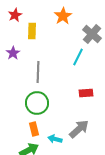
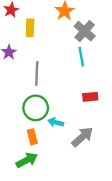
gray cross: (92, 34) -> (85, 31), moved
cyan line: (78, 57) -> (81, 57), turned -36
cyan arrow: (55, 139) -> (56, 122), moved

